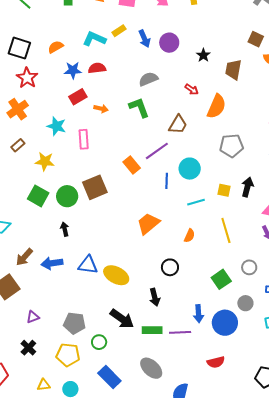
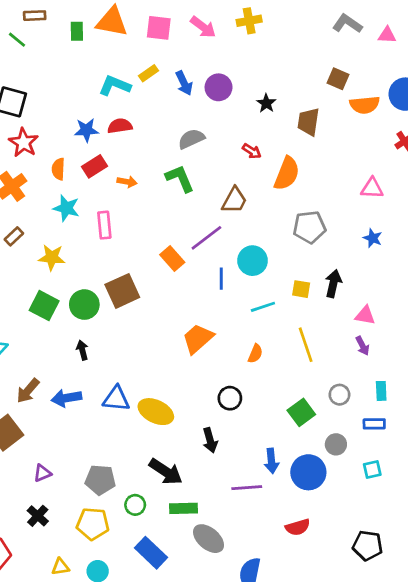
orange semicircle: (56, 47) -> (58, 169), moved, turned -56
green rectangle: (152, 330) -> (183, 508), moved

